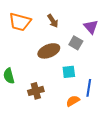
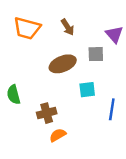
gray square: (76, 43) -> (96, 54), turned -32
orange semicircle: (73, 101) -> (58, 135), moved

